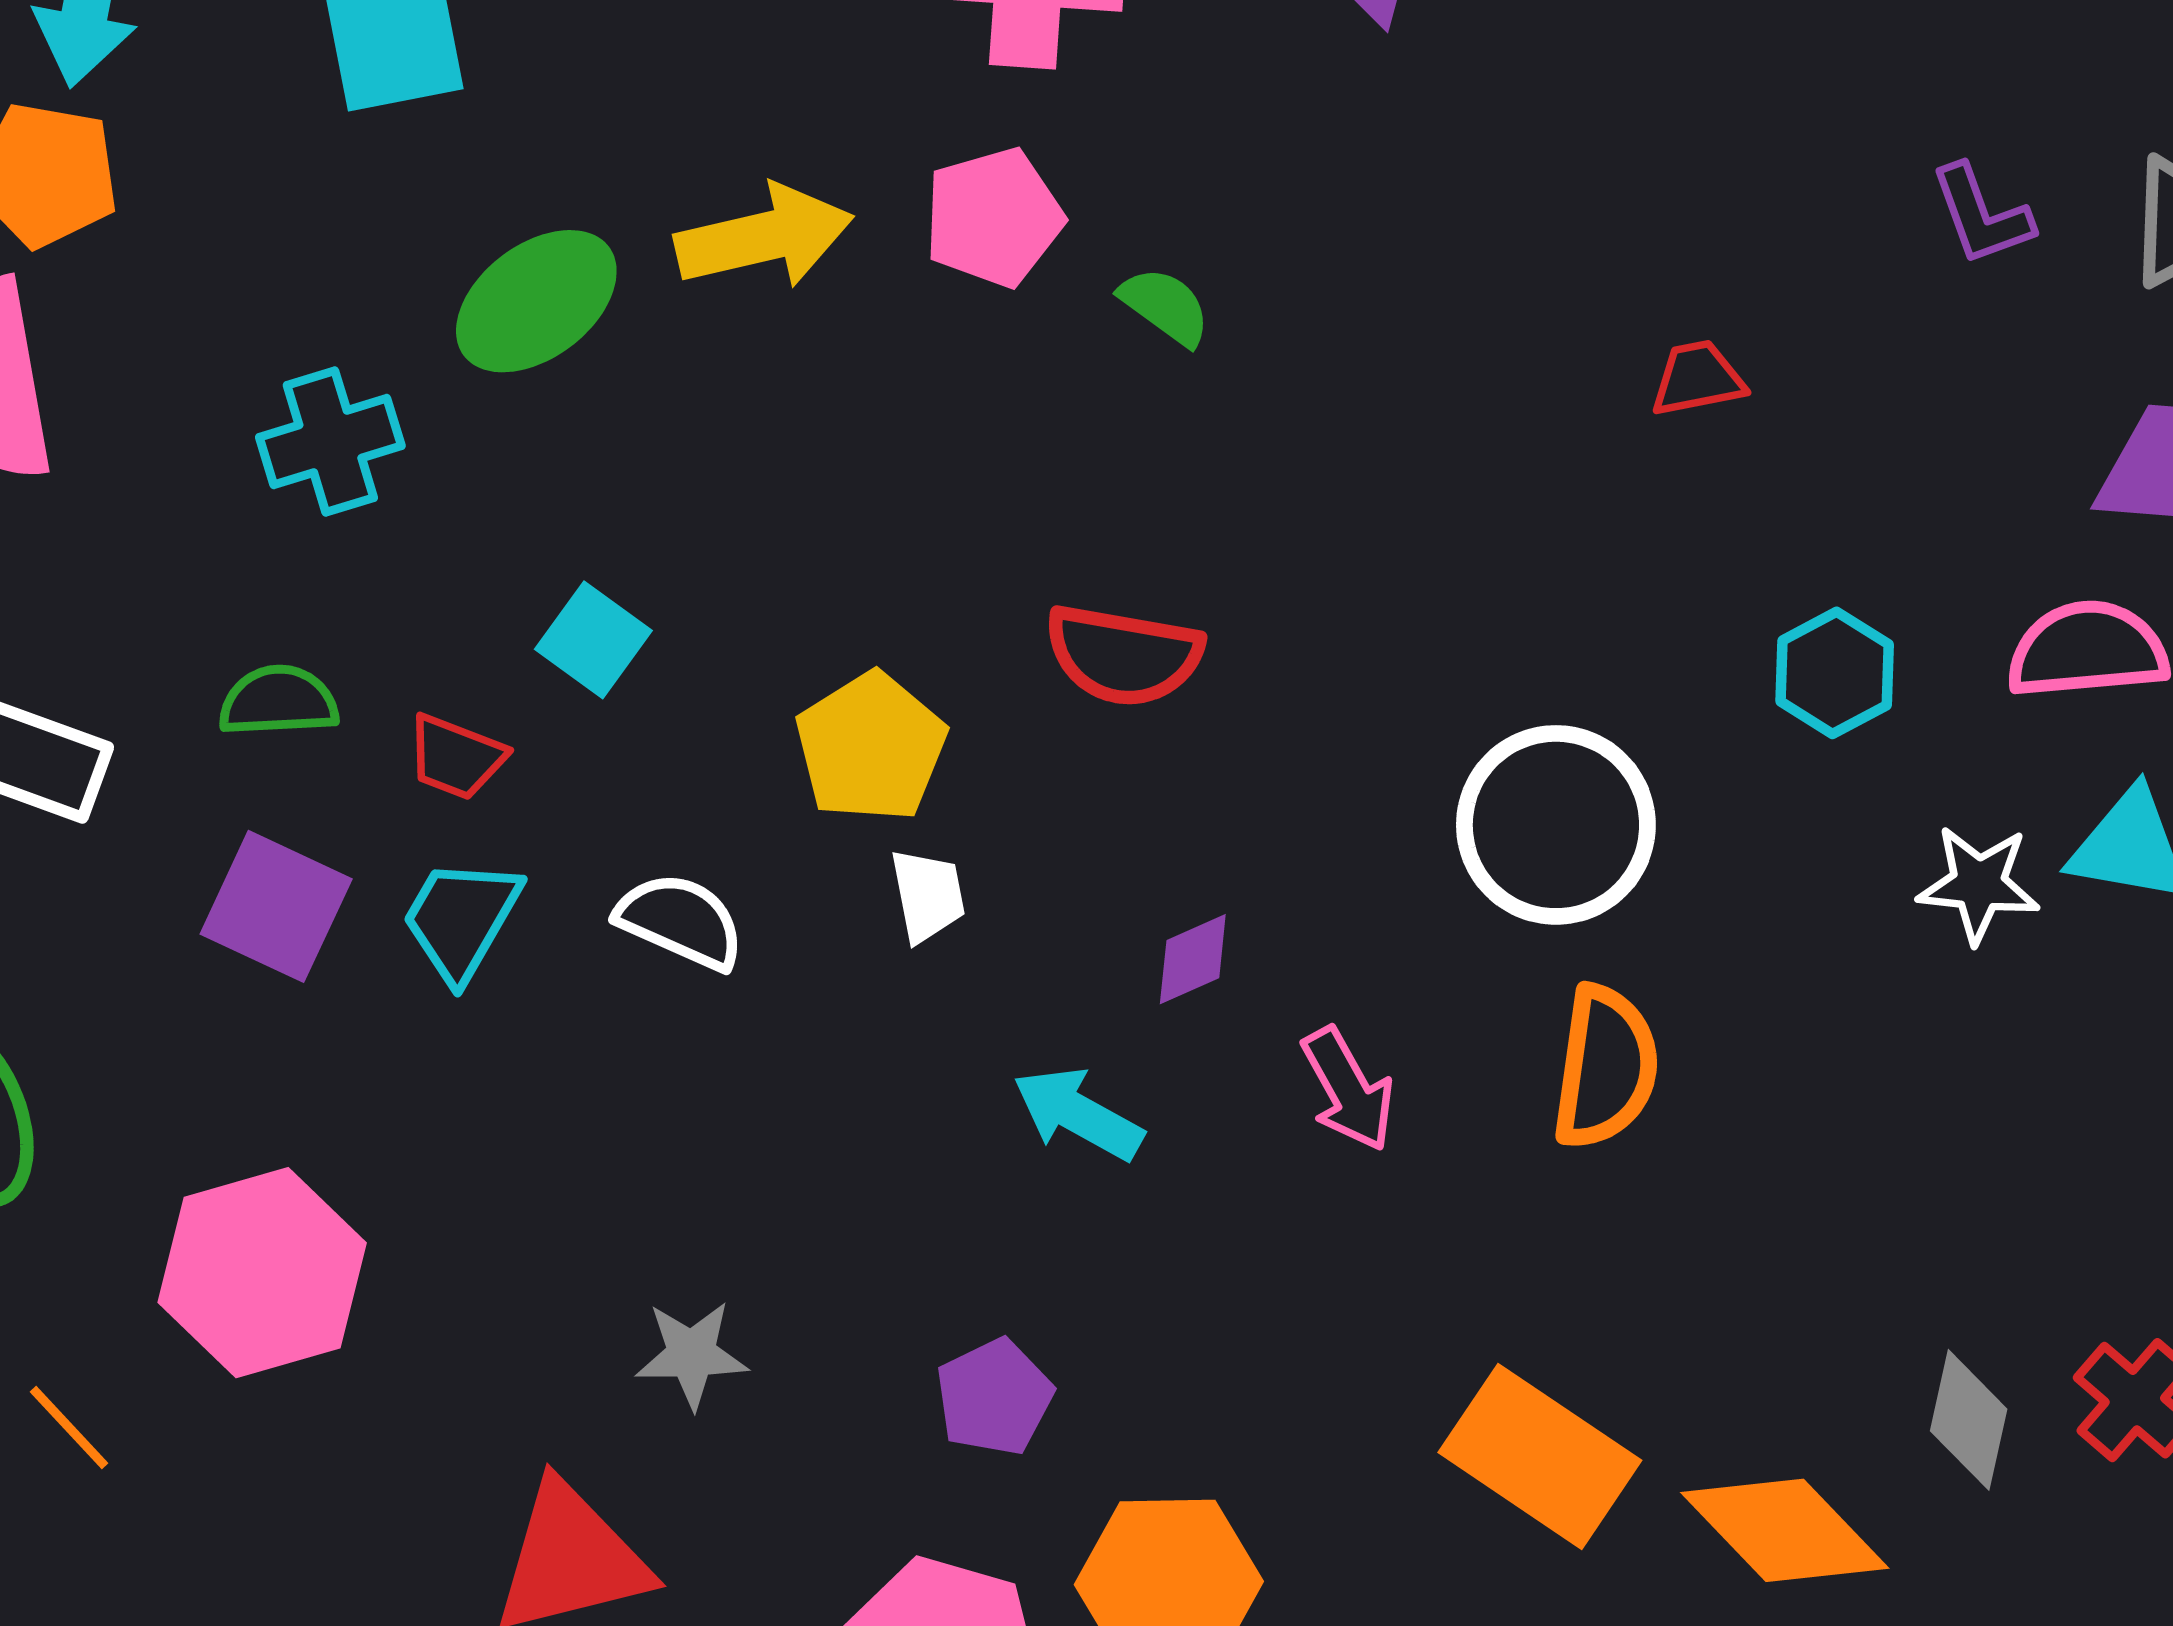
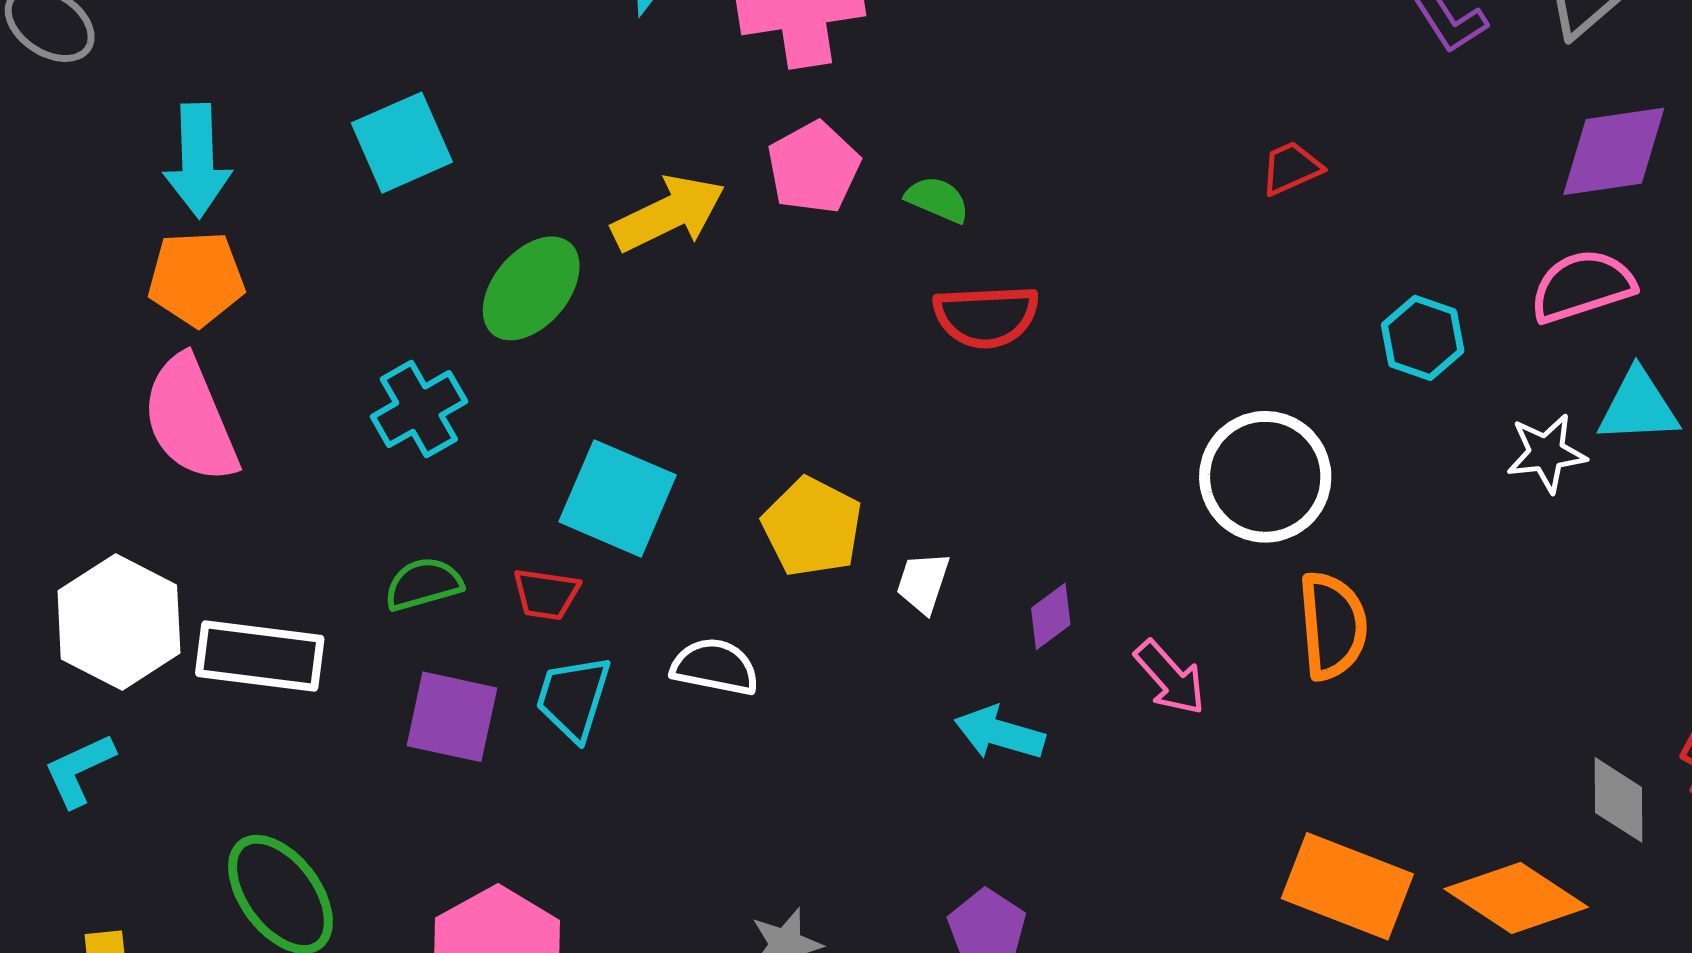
cyan square: (593, 640) -> (618, 498), size x1.6
red semicircle: (1124, 655) -> (986, 316), moved
white trapezoid: (928, 895) -> (923, 583), moved, turned -138

